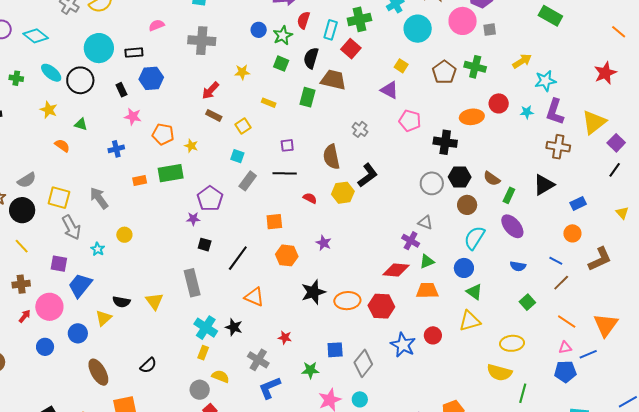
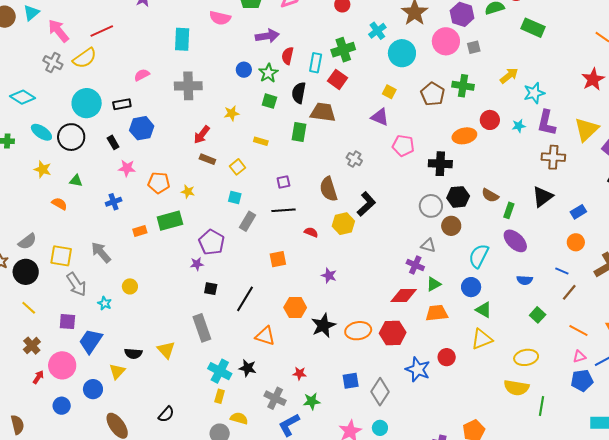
brown circle: (467, 205) -> (451, 226), moved
orange hexagon: (287, 255) -> (295, 307), moved
brown cross: (21, 284) -> (32, 346), turned -30
green star: (310, 370) -> (312, 401), moved

